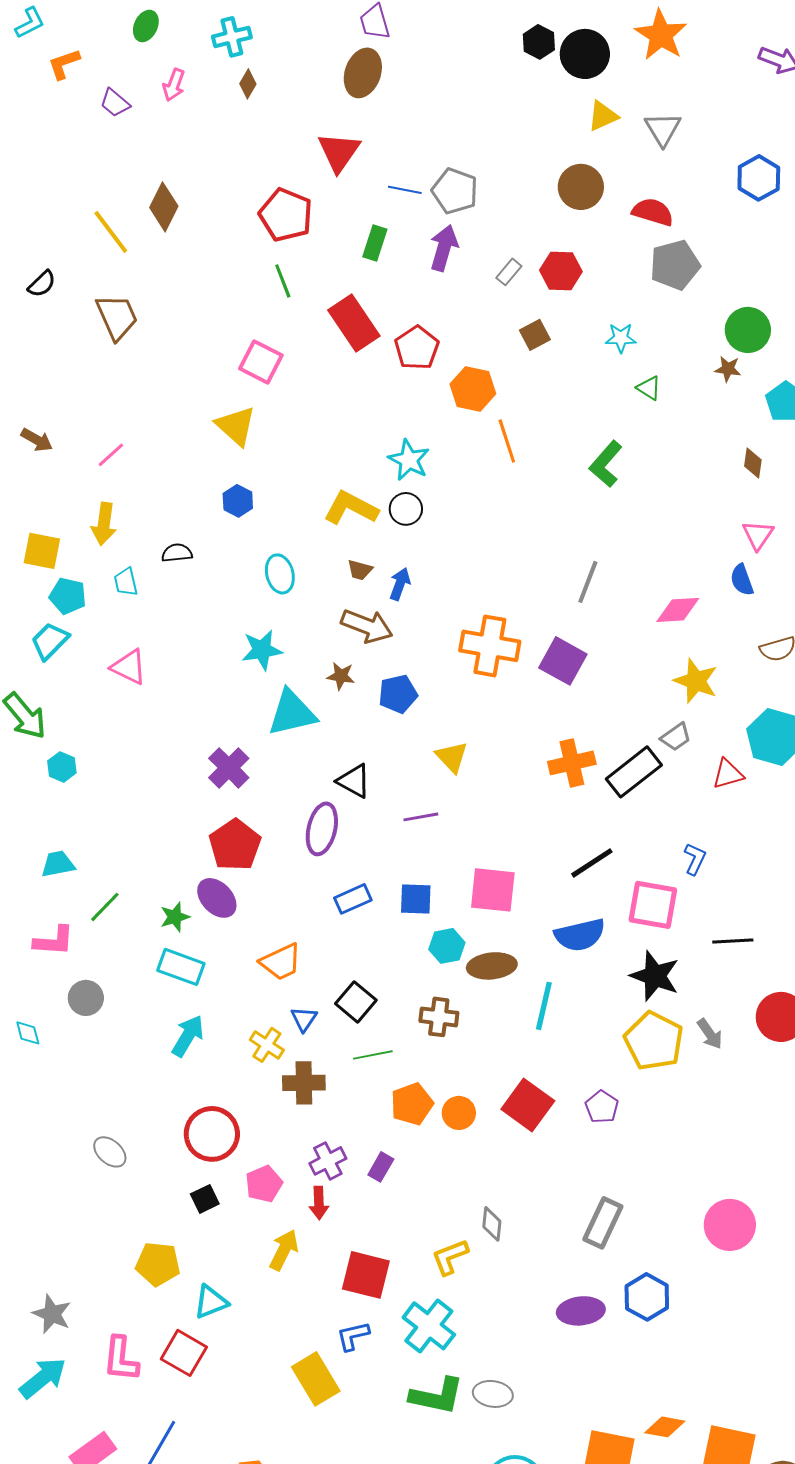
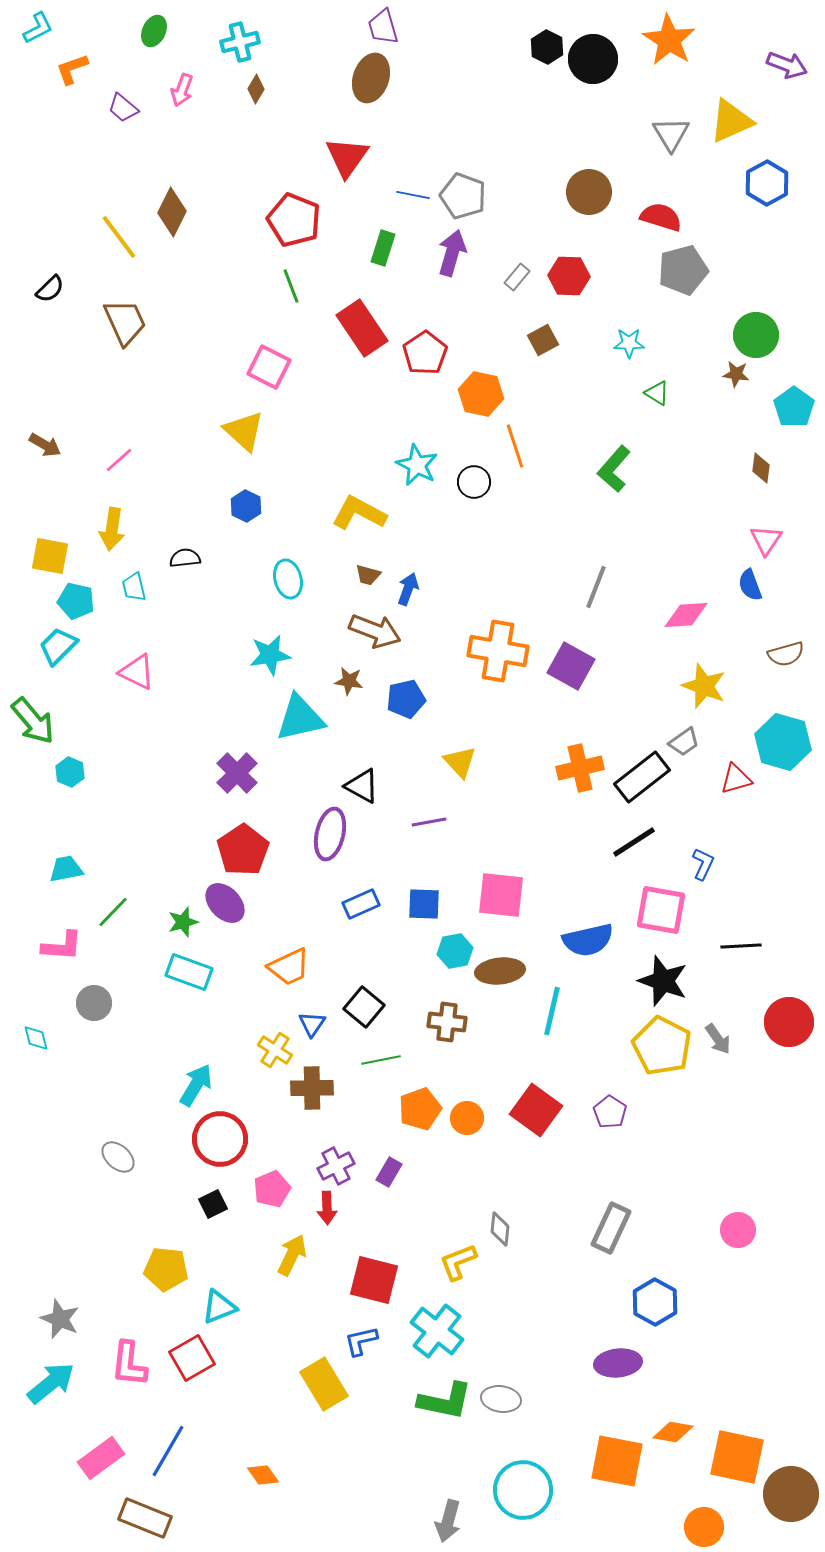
yellow triangle: (603, 116) -> (731, 121), moved, size x1.4
black circle: (406, 509) -> (474, 482), moved
black line: (592, 863) -> (634, 842), moved
cyan arrow: (188, 1036) -> (196, 1085), moved
pink circle: (730, 1225) -> (738, 1230), size x0.7
purple ellipse: (581, 1311) -> (618, 1363), moved
red square: (184, 1353) -> (192, 1358), turned 30

